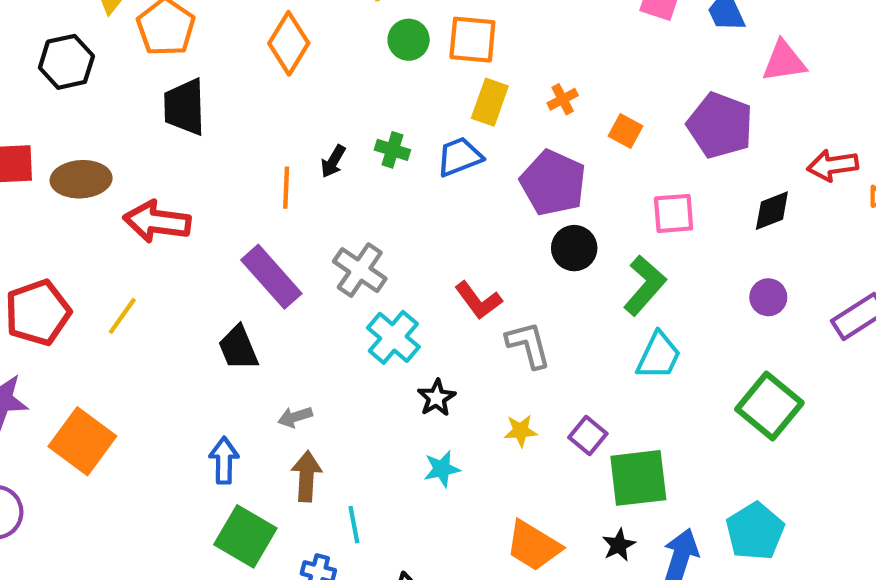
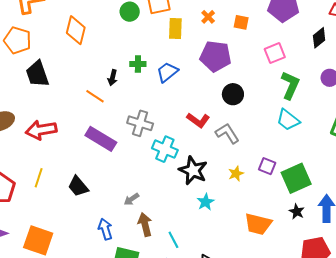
blue trapezoid: (459, 157) -> (167, 72), moved
orange line: (286, 188) -> (95, 96), turned -42
black circle: (574, 248) -> (233, 94), moved
green L-shape: (645, 285) -> (290, 85), moved
black trapezoid: (238, 348) -> (78, 186), moved
cyan trapezoid: (659, 356) -> (288, 120), turned 120
black star: (437, 398) -> (193, 170), size x1.6

